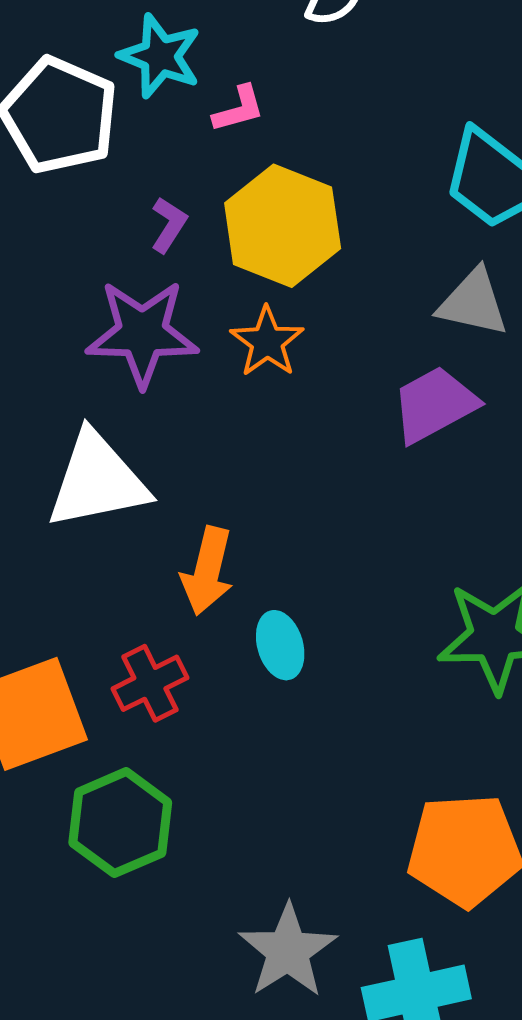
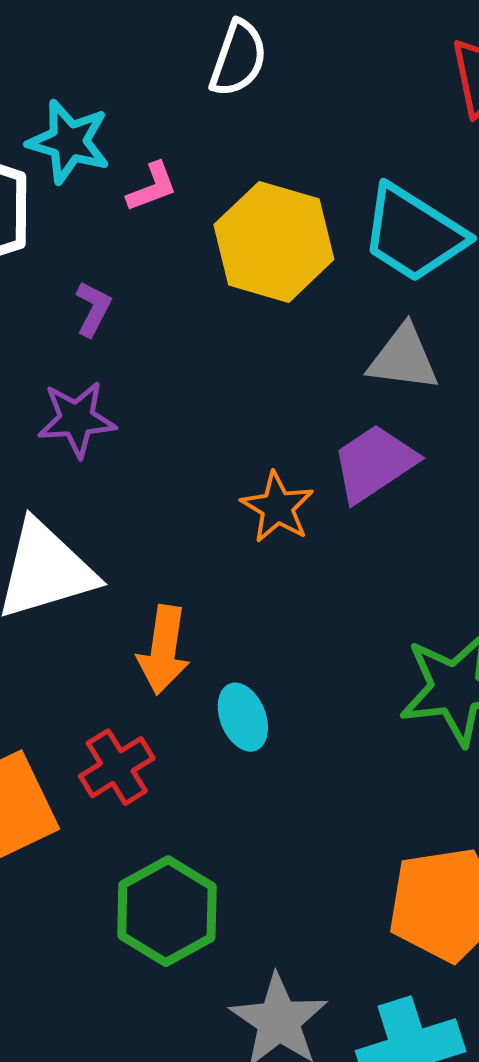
yellow hexagon: (283, 226) -> (274, 242), moved
purple star: (142, 333) -> (77, 419), size x0.7
orange star: (267, 342) -> (277, 507), moved
green hexagon: (120, 823) -> (167, 911), moved

